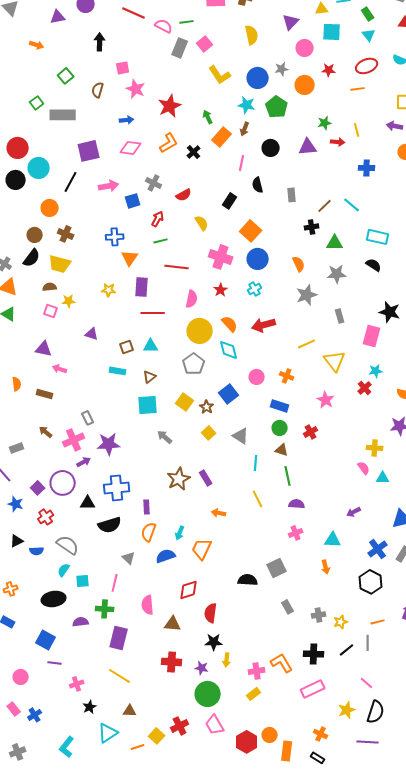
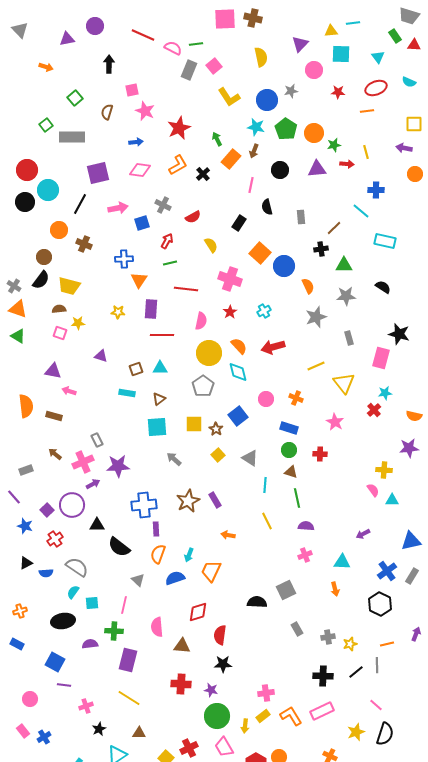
green rectangle: (368, 14) -> (395, 36), moved
orange circle: (305, 85) -> (314, 133), moved
cyan line: (352, 205) -> (361, 211), moved
brown cross: (66, 234) -> (84, 244), moved
cyan rectangle: (378, 237) -> (385, 241), moved
blue circle: (258, 259) -> (284, 266), moved
orange semicircle: (17, 384) -> (26, 406), size x1.6
yellow square: (185, 402) -> (194, 424), turned -36
red cross: (311, 432) -> (320, 454), turned 32
blue cross: (117, 488) -> (144, 505), moved
black semicircle: (110, 525) -> (119, 547), turned 55
yellow arrow: (227, 660) -> (245, 726), moved
orange L-shape: (282, 663) -> (291, 716), moved

